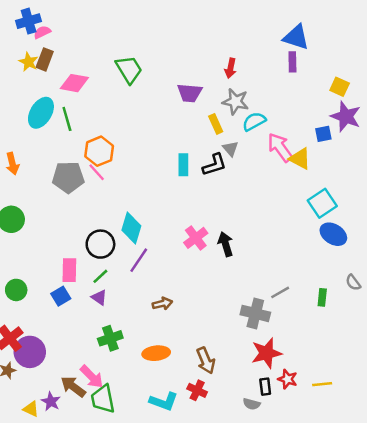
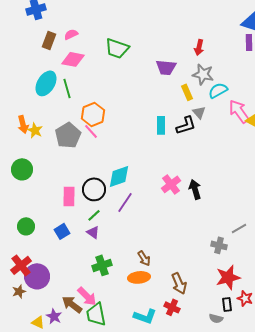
pink semicircle: (42, 32) -> (71, 34), moved
yellow star: (29, 62) -> (35, 130), moved
green trapezoid: (129, 69) -> (117, 48), turned 140
gray pentagon: (68, 177) -> (68, 135), turned -30
cyan diamond: (131, 228) -> (119, 176), turned 55
pink rectangle: (69, 270) -> (69, 196), moved
brown arrow: (162, 304) -> (144, 258), moved, turned 70
gray cross: (255, 313) -> (219, 245), size x0.7

